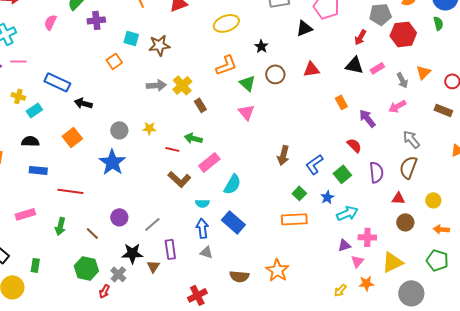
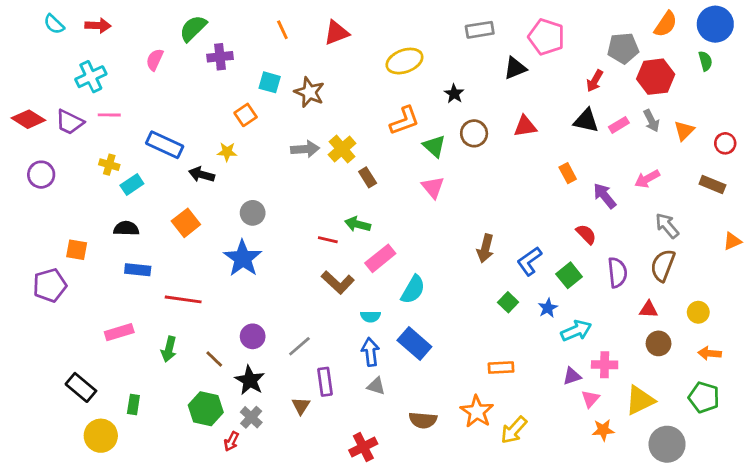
brown star: (159, 45) -> (309, 92), turned 30
gray arrow: (402, 80) -> (651, 121), moved
yellow star: (149, 128) -> (227, 152), moved
orange rectangle: (294, 219) -> (501, 368), moved, size x0.7
black star: (132, 253) -> (250, 380), moved, turned 30
yellow arrow: (340, 290) -> (514, 430), moved, size x1.5

